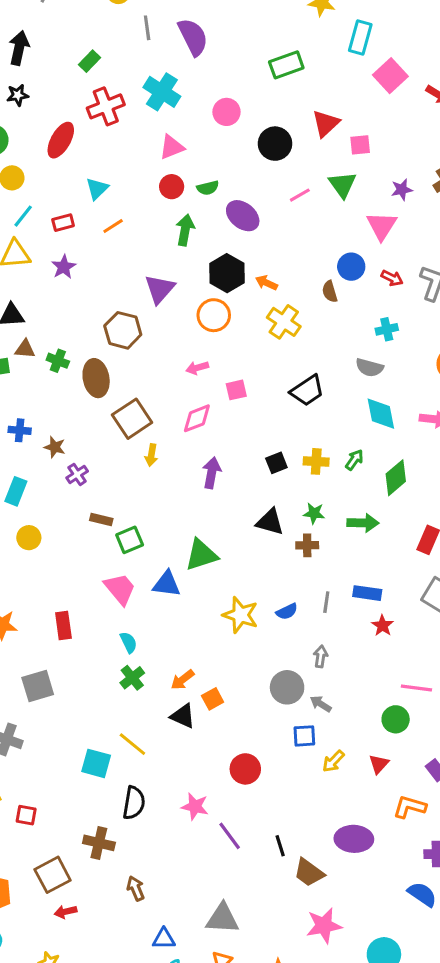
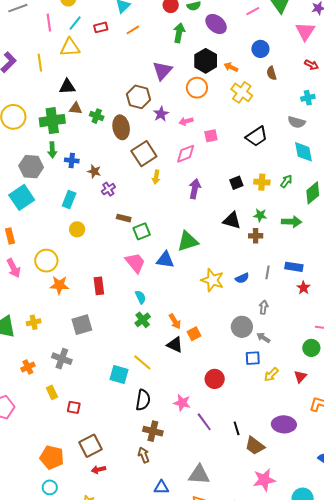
purple star: (64, 267) -> (161, 114), moved
blue circle: (351, 267) -> (260, 49), moved
orange arrow: (182, 680) -> (175, 321), turned -84
brown cross: (99, 843) -> (153, 431), moved

